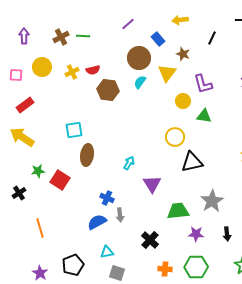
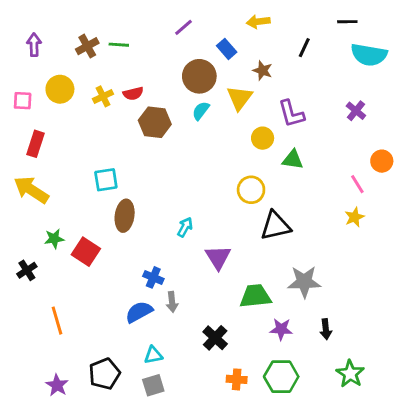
red rectangle: (25, 105) -> (36, 144), turned -36
gray star: (212, 201) -> (304, 282), turned 30
gray square: (117, 273) -> (153, 385), moved, turned -35

